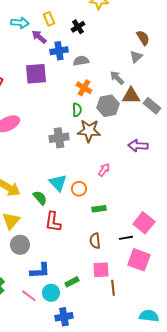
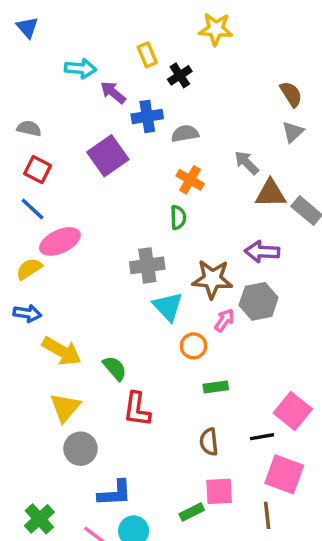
yellow rectangle: (49, 19) -> (147, 55), moved
gray triangle: (136, 57) -> (293, 132), moved
purple square: (36, 74) -> (108, 156), turned -30
gray hexagon: (108, 106) -> (259, 301), moved
brown star: (89, 131) -> (212, 279), moved
purple arrow: (138, 146) -> (262, 252), moved
cyan triangle: (58, 183) -> (168, 307), moved
orange circle: (79, 189) -> (194, 346), moved
green rectangle: (72, 282) -> (192, 512), moved
brown line: (113, 288) -> (267, 515), moved

